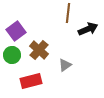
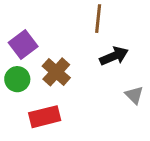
black arrow: (88, 29) -> (114, 56), moved
gray triangle: (65, 65) -> (134, 95), moved, turned -40

